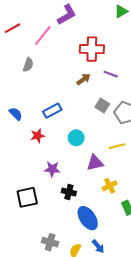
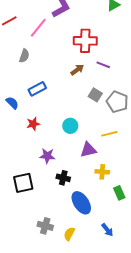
blue rectangle: (52, 111) -> (37, 89), moved
yellow cross: (110, 186) -> (102, 172), turned 32
blue arrow: (98, 246) -> (107, 230), moved

